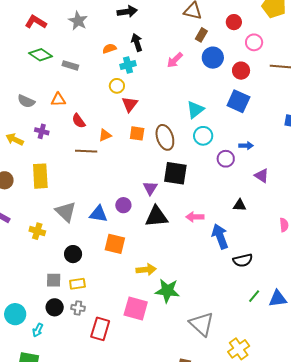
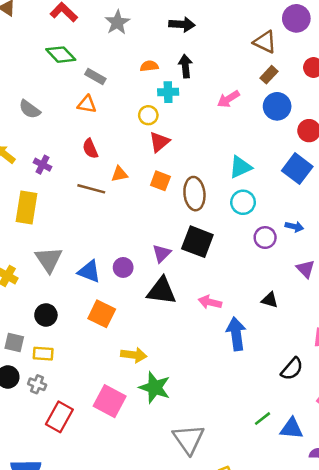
orange triangle: (58, 100) -> (87, 104), moved
purple cross: (42, 131) -> (42, 165), moved
black semicircle: (243, 260) -> (292, 369), moved, turned -48

